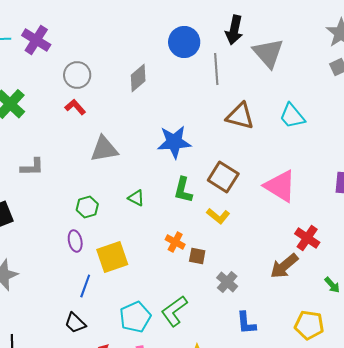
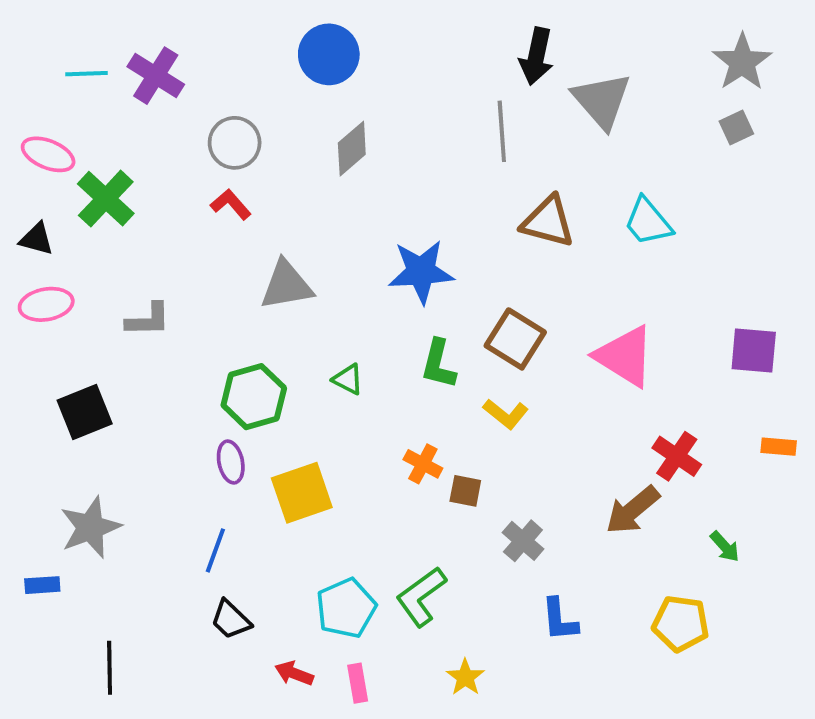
blue circle: (184, 42) -> (329, 54), moved
green hexagon: (87, 207) -> (254, 397), size x1.5
blue line: (85, 286) -> (215, 550), moved

